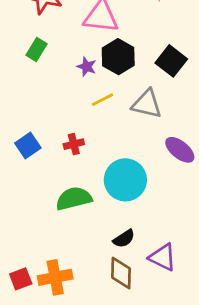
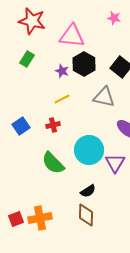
yellow line: (102, 100) -> (62, 99), moved
green semicircle: (74, 199) -> (53, 163), turned -120
purple triangle: (163, 257) -> (115, 163), moved, turned 35

